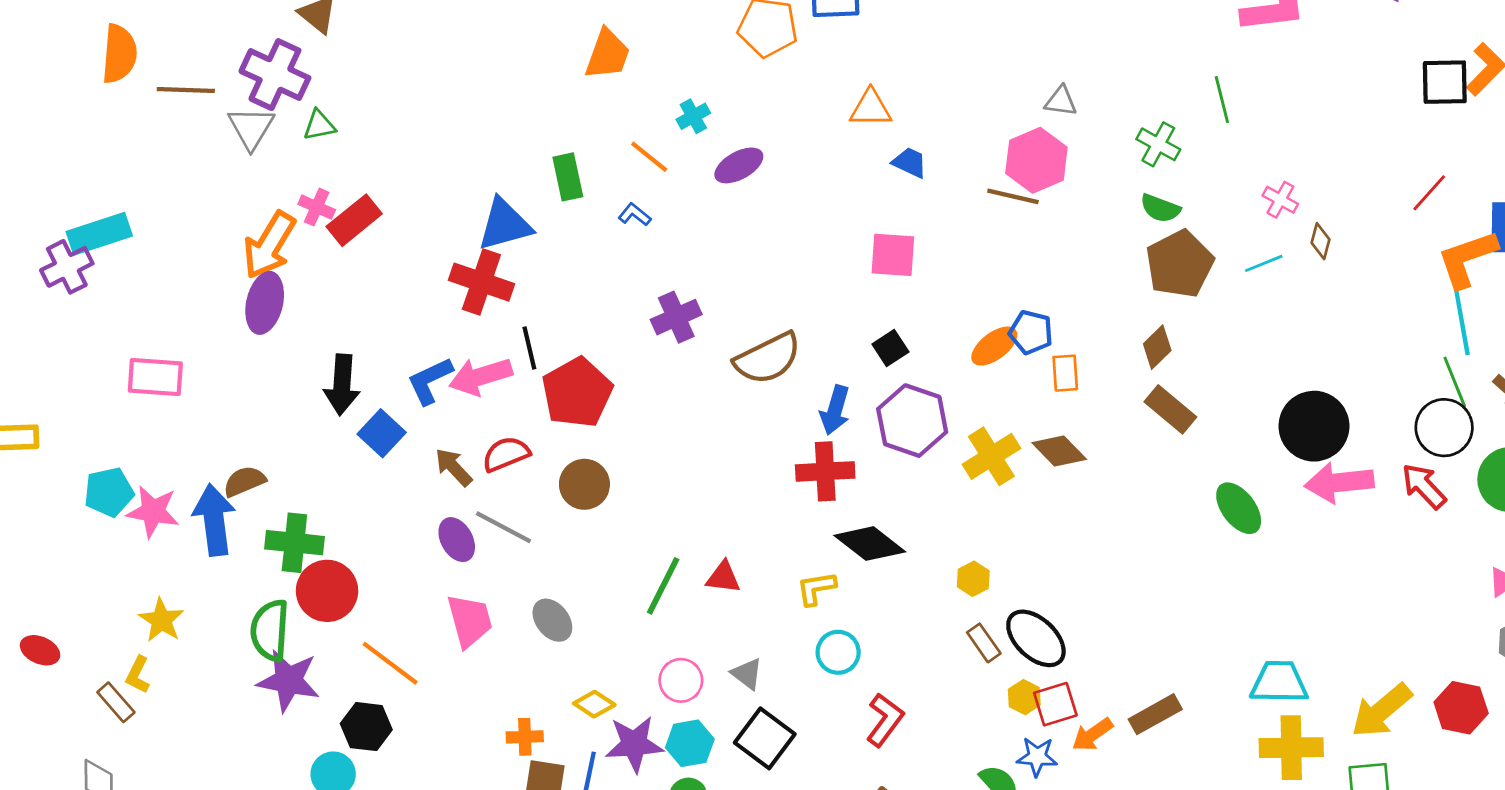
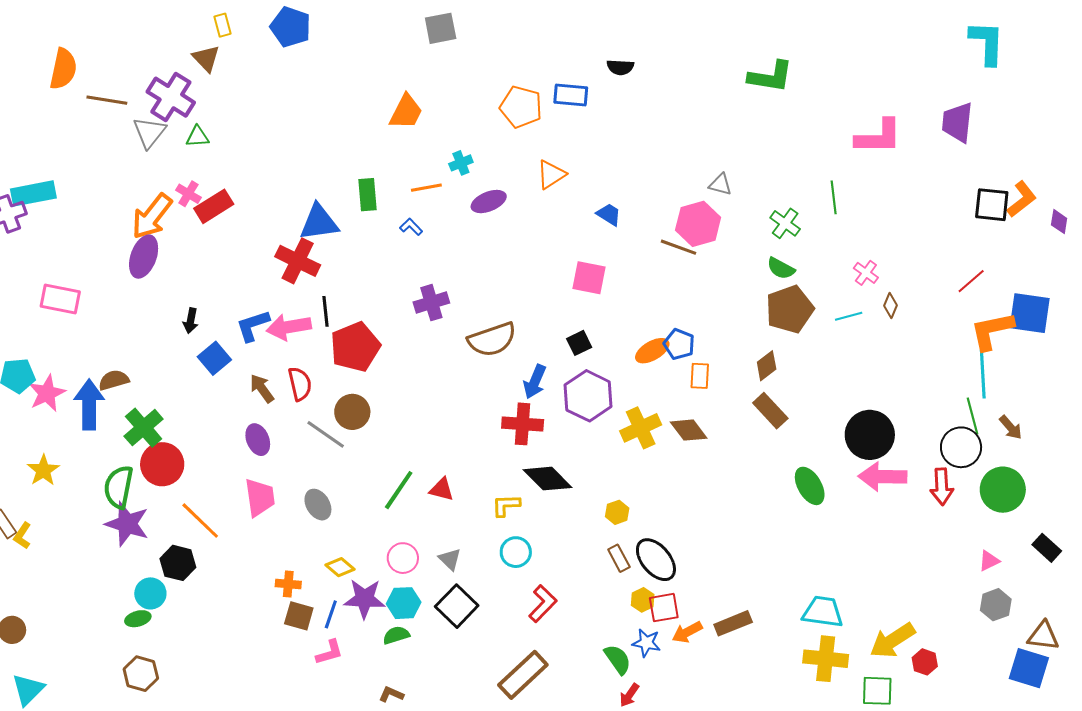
orange triangle: (871, 108) -> (551, 174), moved, turned -40
orange line: (649, 157) -> (426, 188), turned -56
black arrow: (342, 385) -> (191, 321), size x0.6
red semicircle: (506, 454) -> (300, 384), turned 92
red arrow: (1424, 486) -> (942, 487), turned -147
pink star: (153, 511) -> (47, 393), turned 30
gray line: (503, 527) -> (326, 434), moved
green cross: (294, 543) -> (144, 428), turned 36
yellow L-shape: (138, 675) -> (22, 536), moved
red hexagon: (1461, 708) -> (925, 662), moved, size x0.7

